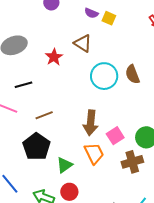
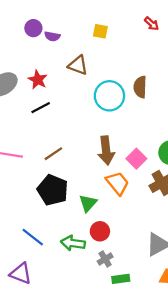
purple semicircle: (91, 13) -> (52, 36), moved
red star: (54, 57) -> (38, 80), moved
brown semicircle: (132, 74) -> (140, 87), turned 36
black line: (24, 85) -> (41, 108), moved

